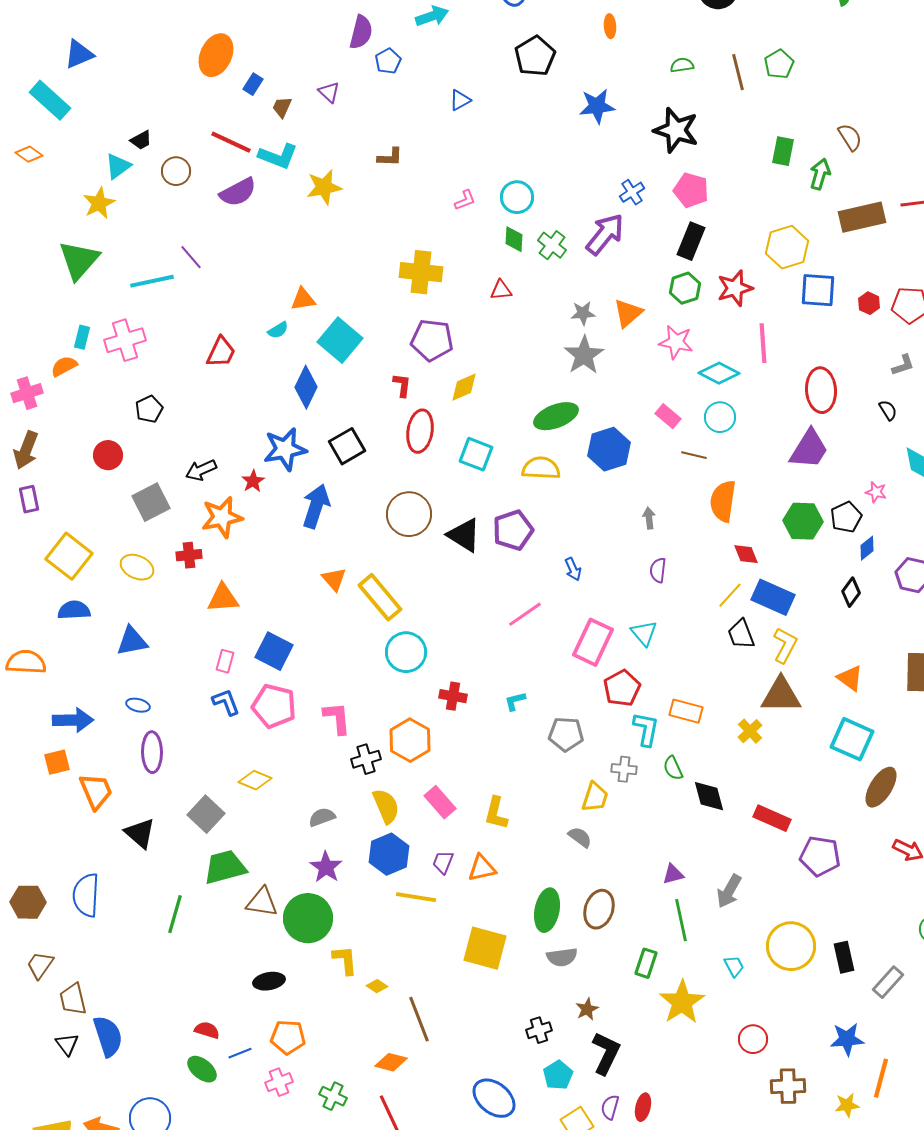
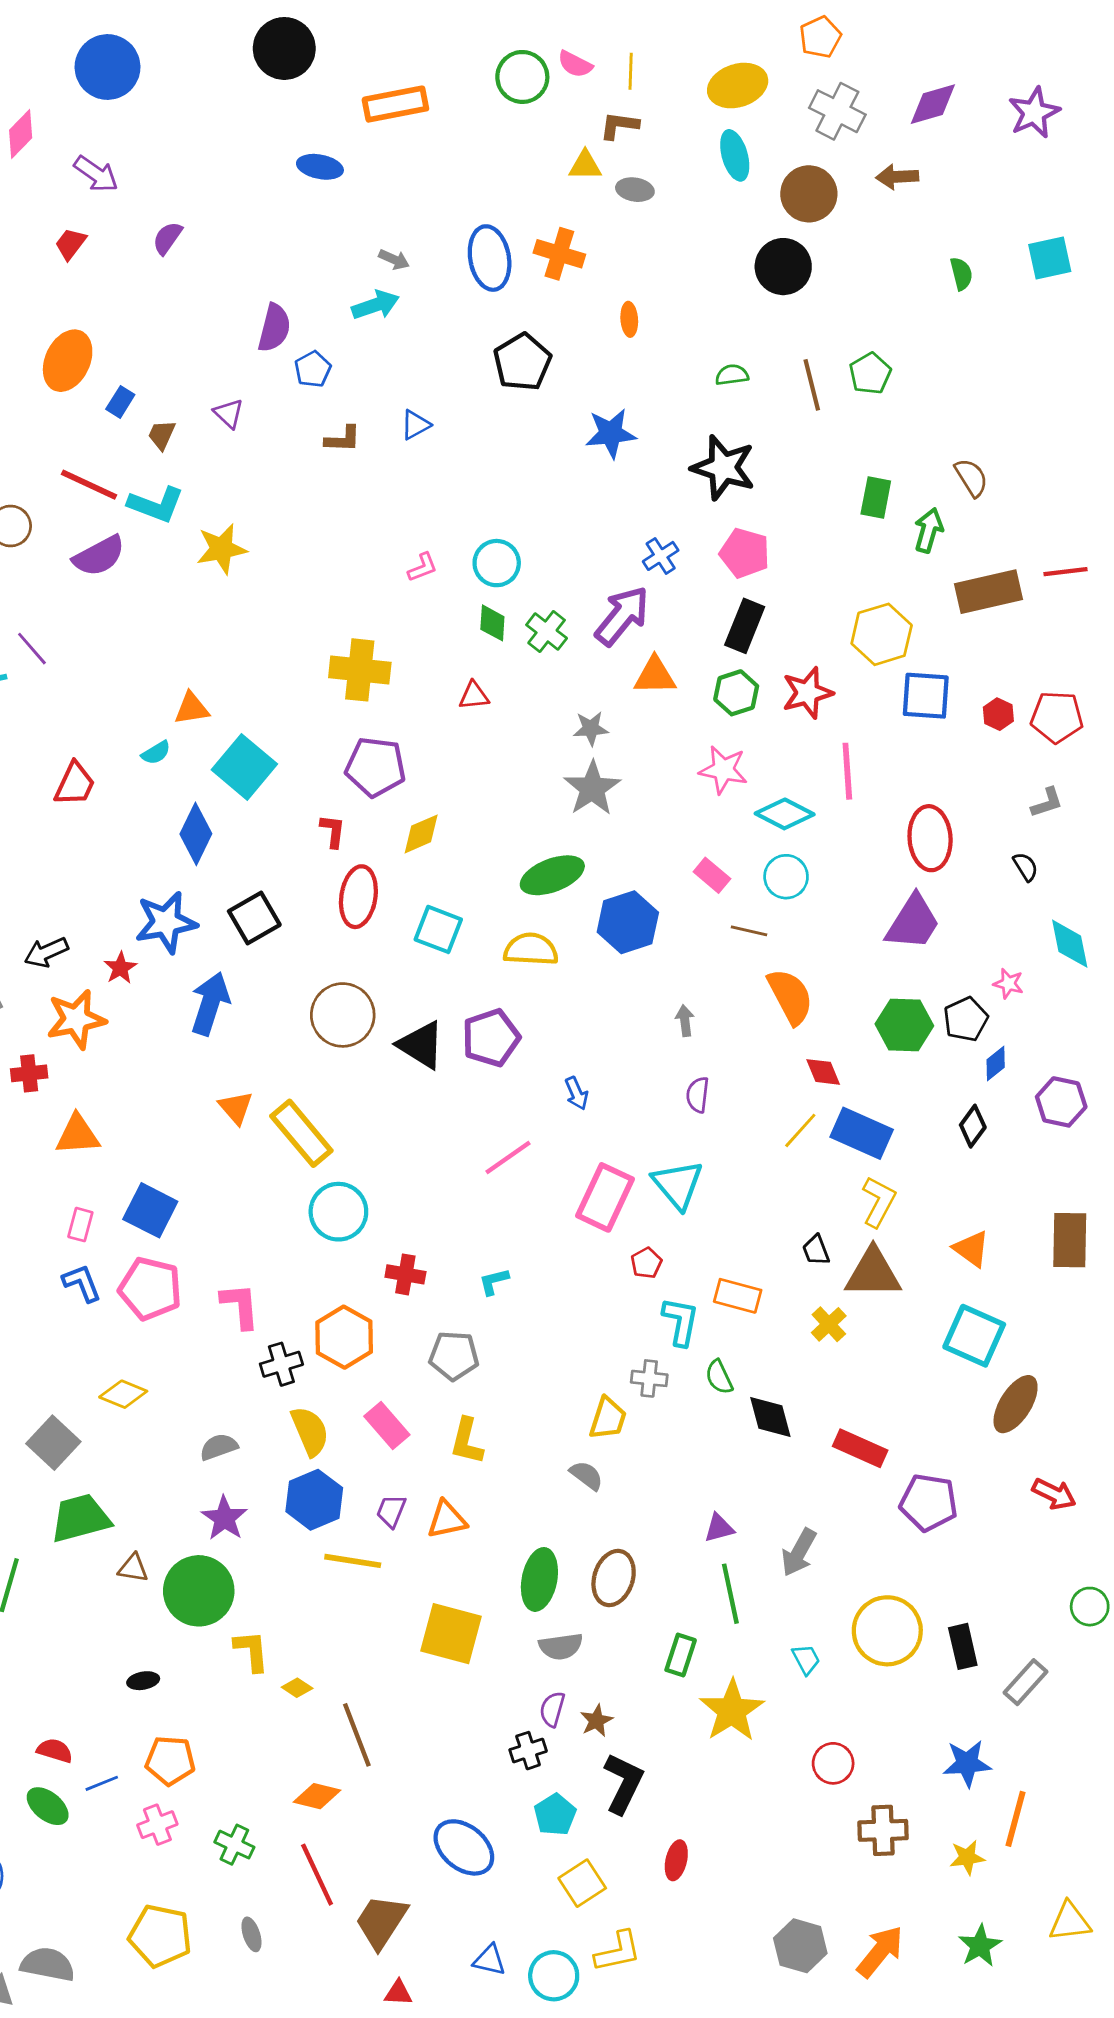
brown L-shape: (390, 157) -> (343, 439), moved
orange triangle: (628, 313) -> (655, 676), moved, turned 40
orange semicircle: (723, 501) -> (790, 996), turned 144
cyan triangle: (644, 633) -> (678, 1185), size x1.4
black trapezoid: (741, 634) -> (816, 1250), moved, size x0.7
red pentagon: (622, 688) -> (646, 1263), size x0.6
gray pentagon: (566, 734) -> (454, 1356), moved
brown triangle: (262, 902) -> (133, 1568), size x0.7
black ellipse: (269, 981) -> (143, 1681), size x0.7
purple semicircle: (610, 1107) -> (552, 1709), moved

